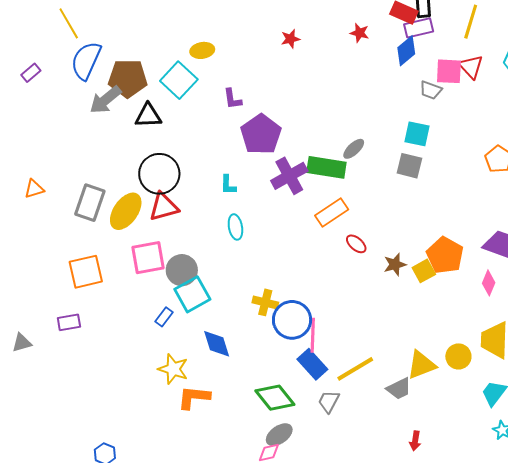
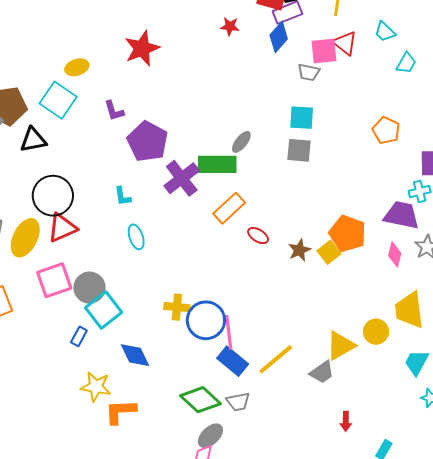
red star: (290, 39) -> (142, 48), moved, size x1.8
gray trapezoid: (329, 401) -> (238, 402), moved, turned -120

